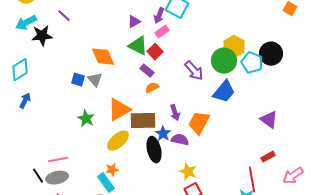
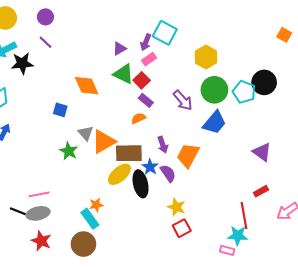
yellow hexagon: (234, 47) -> (206, 57), moved
purple rectangle: (147, 71) -> (146, 100), moved
gray triangle: (95, 80) -> (86, 133), moved
purple semicircle: (180, 140) -> (168, 173), turned 42
yellow ellipse: (118, 141) -> (119, 174), moved
black line: (38, 176) -> (18, 211), turned -35

